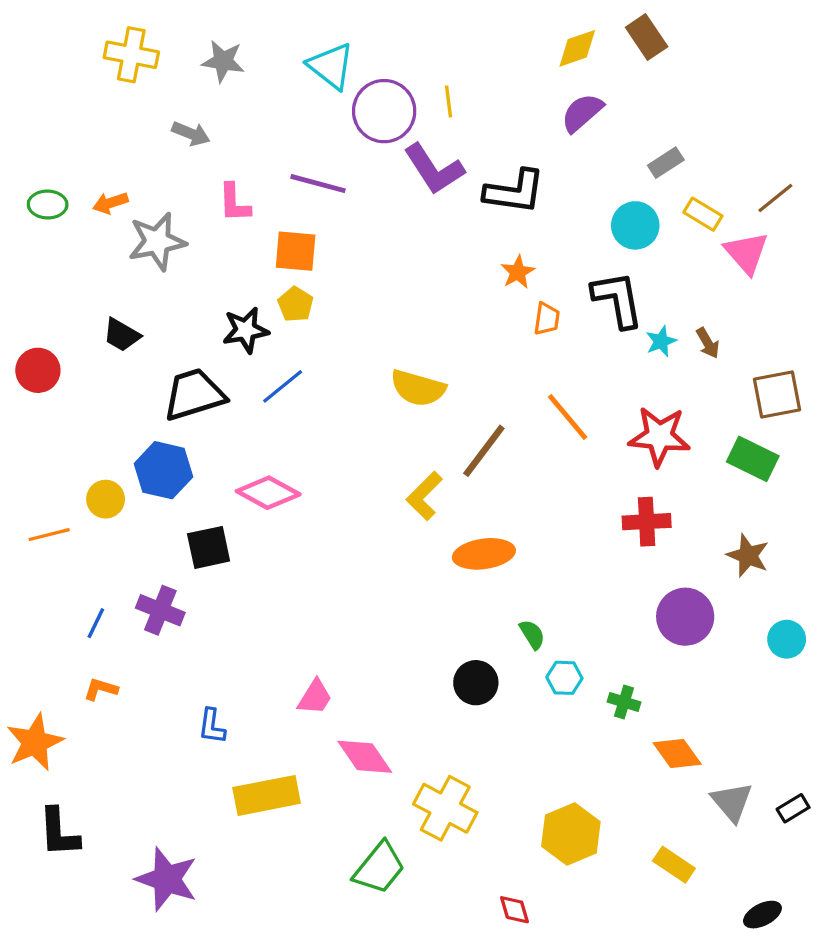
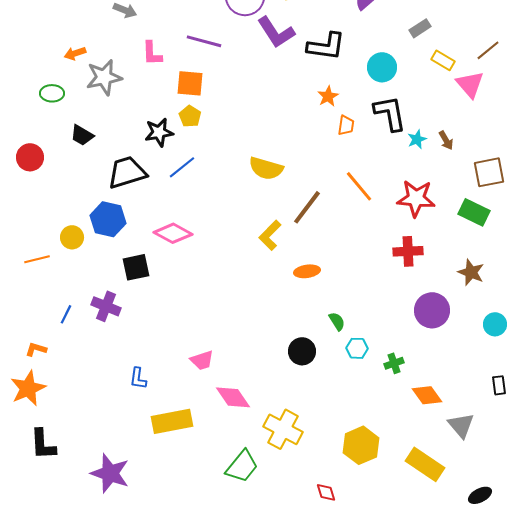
green ellipse: (48, 204) -> (52, 93), moved
cyan circle: (635, 225) -> (382, 67), moved
orange ellipse: (484, 554) -> (307, 271), size x0.7
orange L-shape: (101, 689) -> (36, 349), moved
pink trapezoid: (315, 697) -> (202, 360), turned 40
green cross: (624, 702) -> (394, 363), turned -36
black rectangle: (793, 808) -> (499, 385), moved, turned -66
yellow rectangle: (674, 865) -> (425, 464), size x1.5

